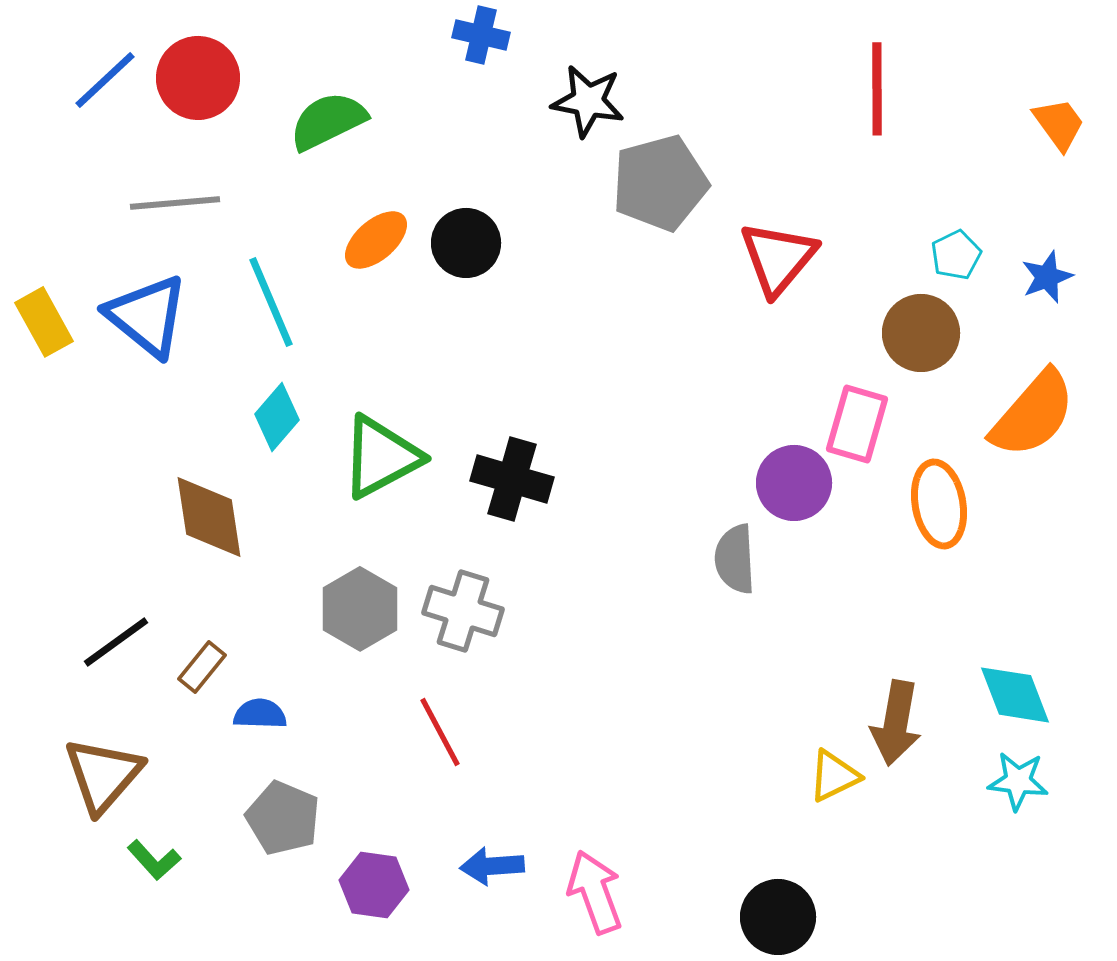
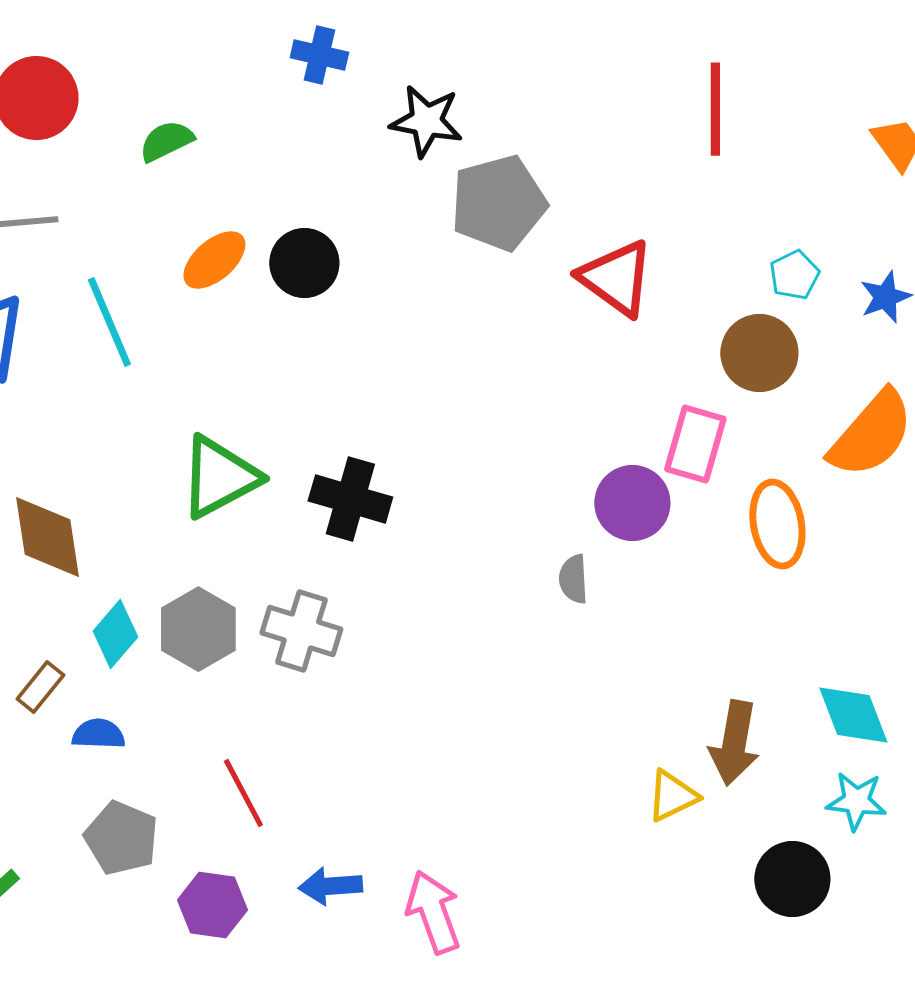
green semicircle: (328, 121) -> (166, 141), size x0.7
red triangle: (778, 258) -> (616, 278), turned -34
cyan diamond: (277, 417) -> (115, 634), moved
gray semicircle: (735, 559) -> (573, 579), size x0.7
red line: (440, 732) -> (243, 793), moved
black circle: (778, 917) -> (792, 879), moved

